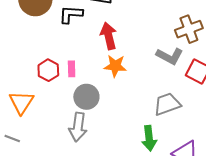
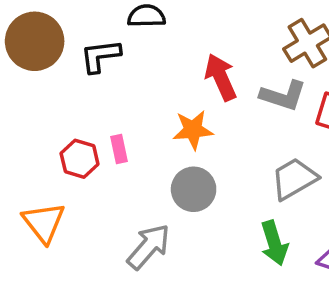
red arrow: (109, 36) -> (221, 77), moved
gray circle: (86, 97) -> (194, 189), moved
gray arrow: (78, 127) -> (149, 247), turned -136

